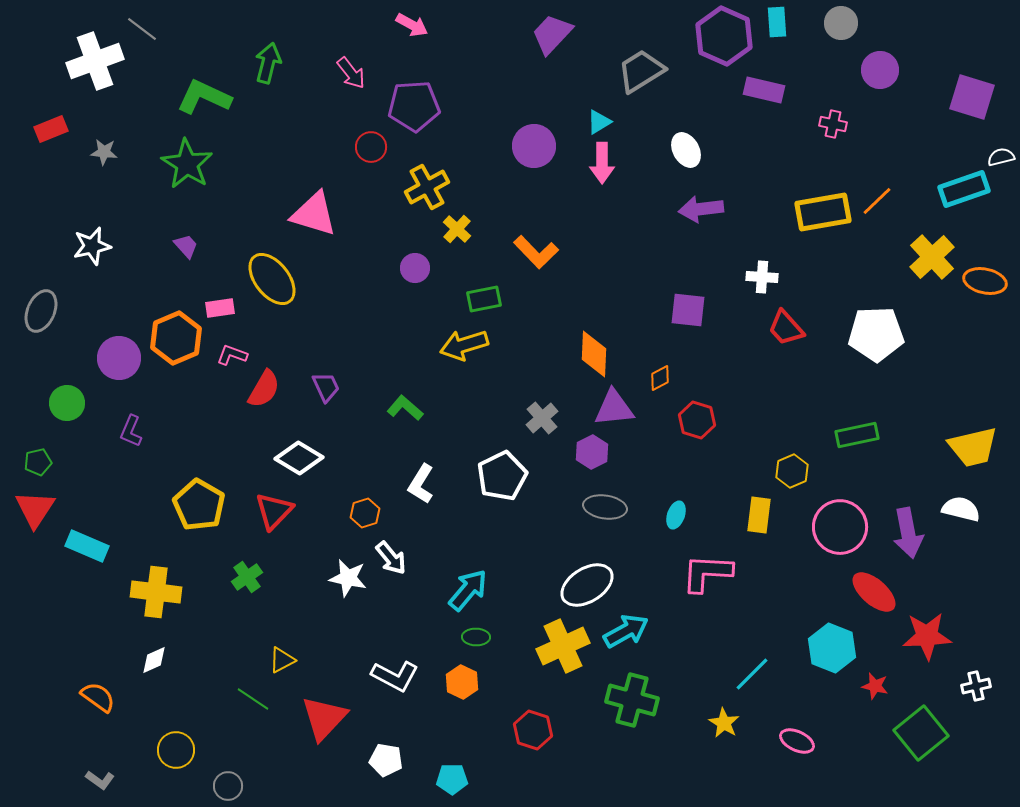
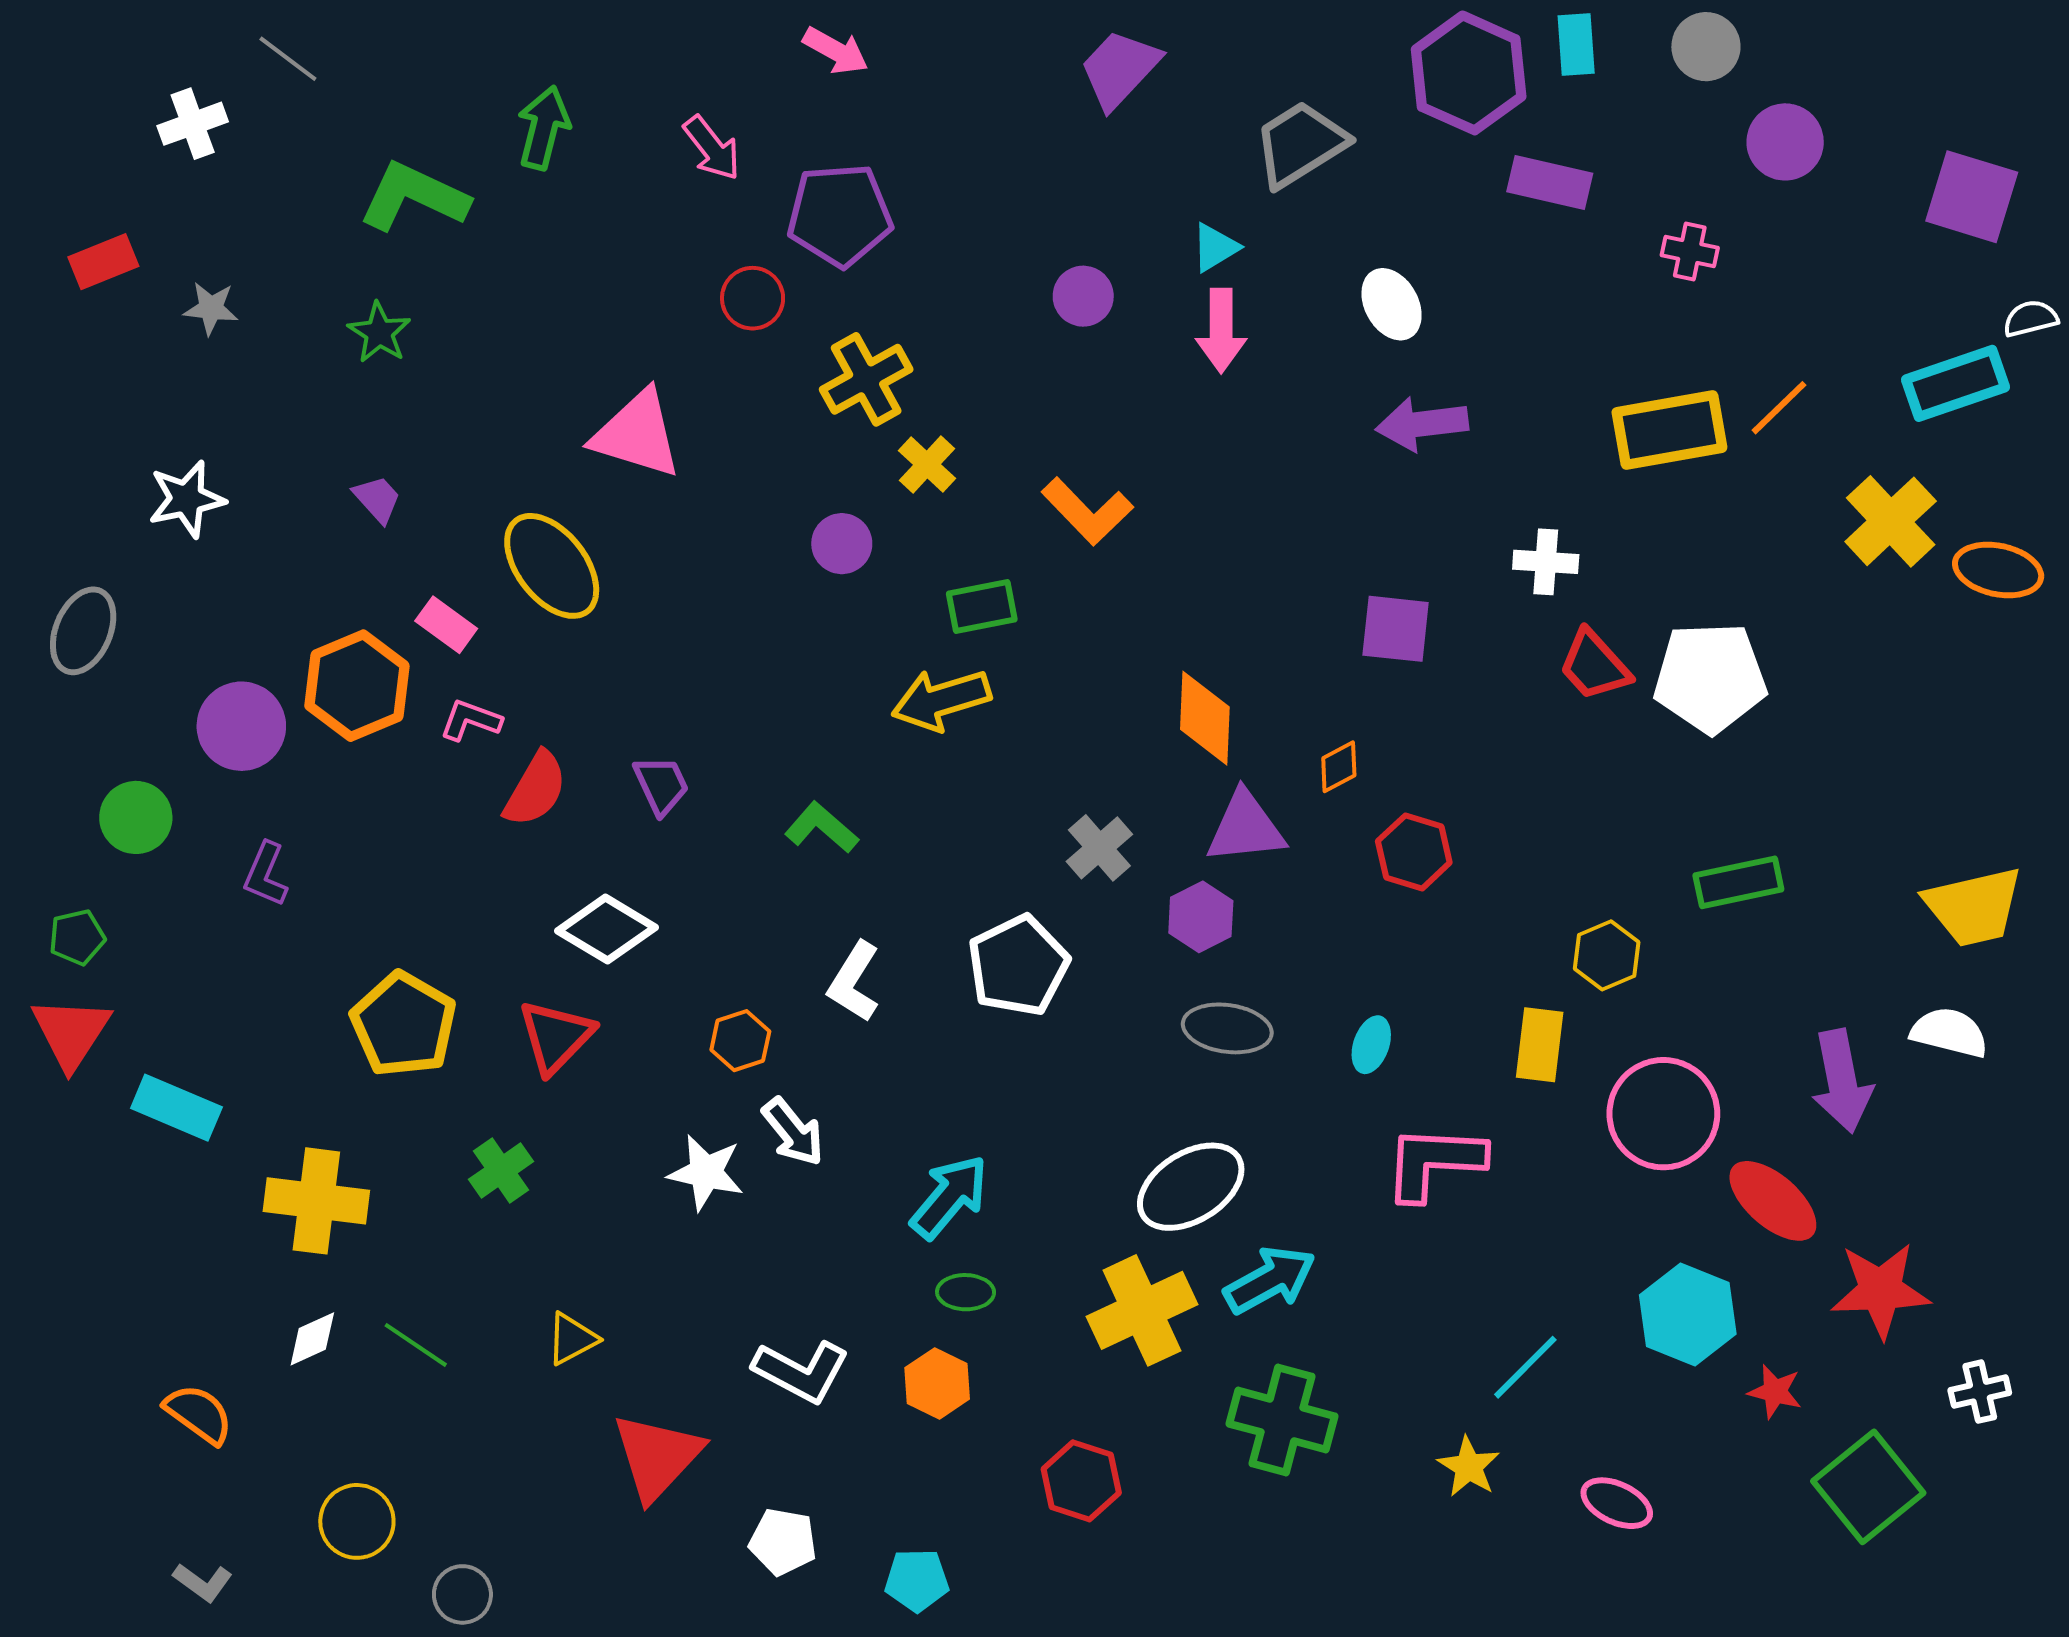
white cross: (95, 61) -> (193, 124), size x0.6
purple circle: (534, 146) -> (1083, 296), size x0.7
green star: (187, 164) -> (379, 333), size x0.6
pink rectangle: (220, 308) -> (446, 625), turned 44
white pentagon: (876, 334) -> (1710, 678), moved
pink circle: (840, 527) -> (1663, 1114), moved
green line: (253, 699) -> (416, 1345), moved

